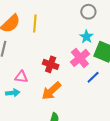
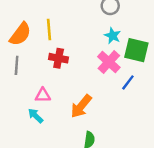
red cross: (51, 64) -> (59, 58), moved
cyan arrow: (13, 93) -> (36, 116), turned -120

